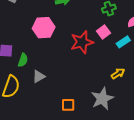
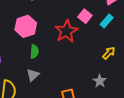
green semicircle: (23, 60) -> (34, 52), moved
gray star: (102, 99) -> (100, 81), size x0.6

